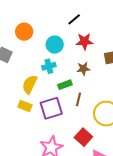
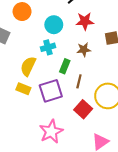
green rectangle: (65, 85) -> (65, 66), turned -48
red square: (83, 137) -> (83, 109), moved

